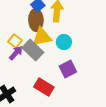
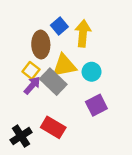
brown ellipse: (36, 20) -> (41, 45), moved
red rectangle: (44, 87) -> (53, 127), moved

